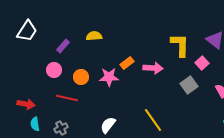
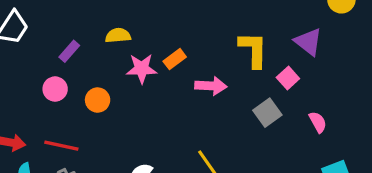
orange rectangle: (127, 63) -> (175, 59), moved
pink star: (109, 77) -> (142, 69), moved
red line: (67, 98) -> (61, 146), moved

